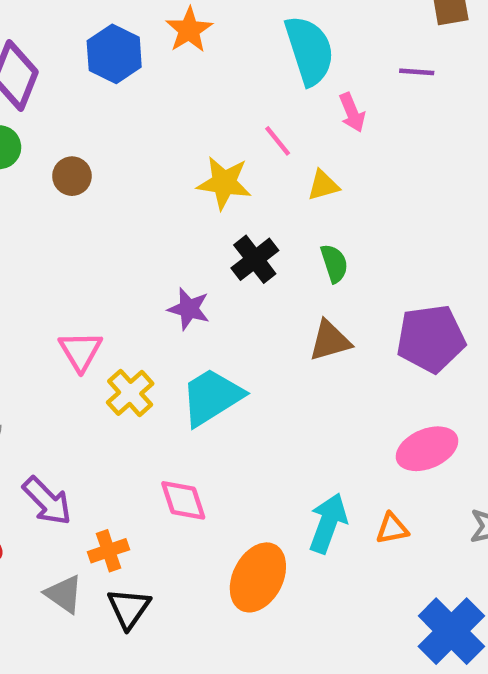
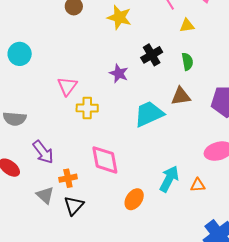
yellow star: (224, 183) -> (119, 17), moved
yellow cross: (130, 393) -> (87, 108), turned 35
cyan trapezoid: (212, 397) -> (149, 114), moved
pink diamond: (183, 500) -> (105, 160), size x1.4
orange ellipse: (258, 577) -> (134, 199), size x0.7

